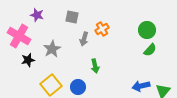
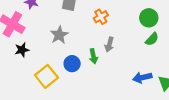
gray arrow: (84, 39) -> (109, 44), moved
gray star: (52, 49) -> (59, 35), moved
blue circle: (78, 87) -> (72, 64), moved

